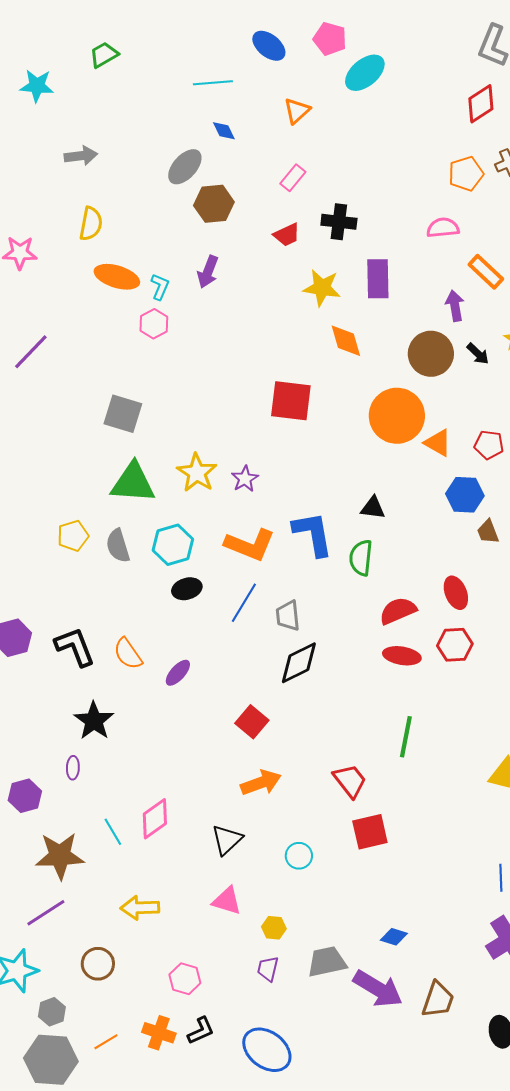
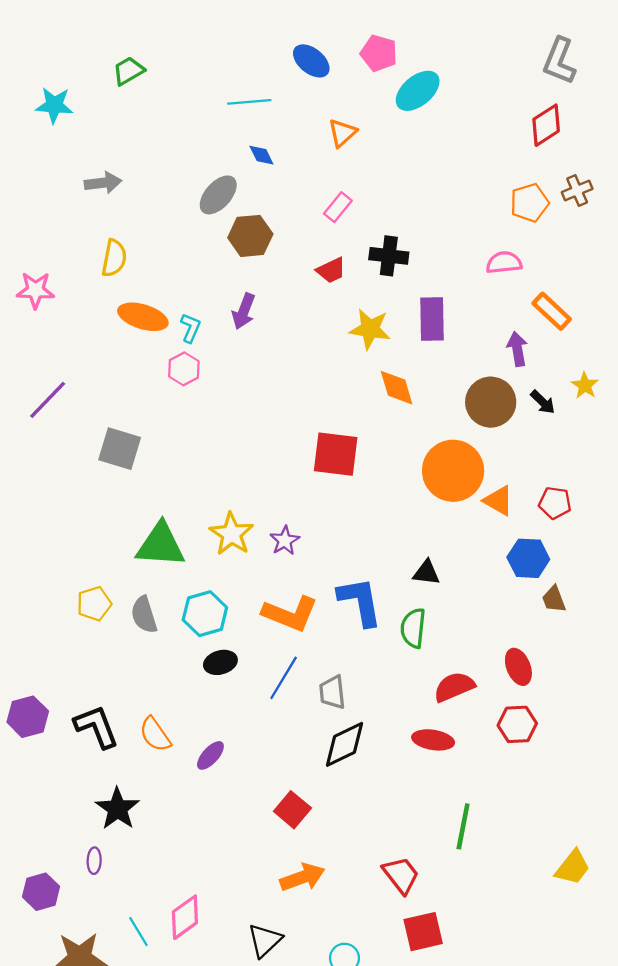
gray square: (123, 414) -> (120, 449), moved
red ellipse: (402, 656) -> (433, 740), moved

